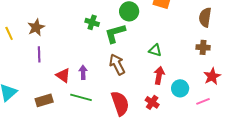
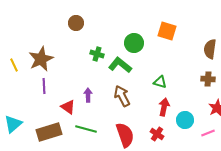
brown star: (36, 27) -> (41, 59), size x1.4
green L-shape: (115, 33) -> (120, 65), turned 55
purple arrow: (83, 72) -> (88, 95), moved
brown rectangle: (44, 100) -> (49, 132), size x1.4

